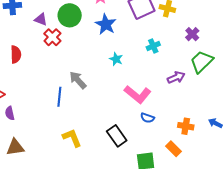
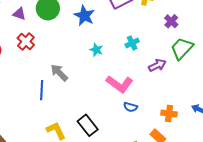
red cross: (52, 37) -> (26, 41), moved
cyan cross: (153, 46) -> (132, 43), moved
black rectangle: (117, 136) -> (88, 125), moved

